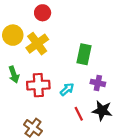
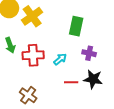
red line: (79, 114) -> (71, 82), turned -64

